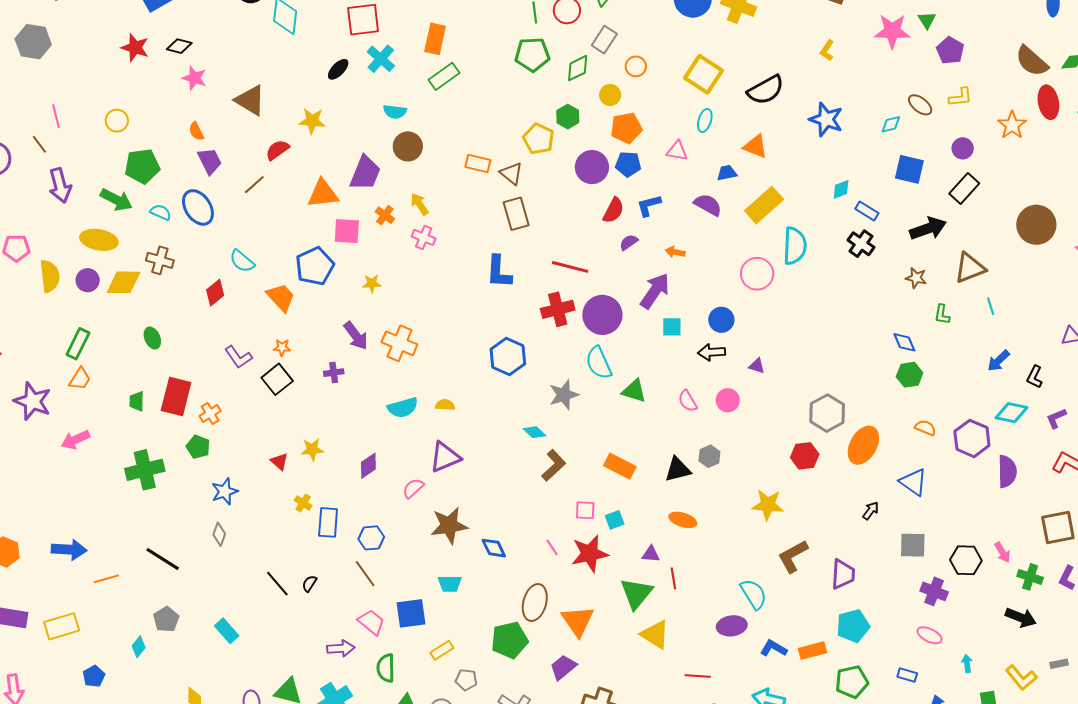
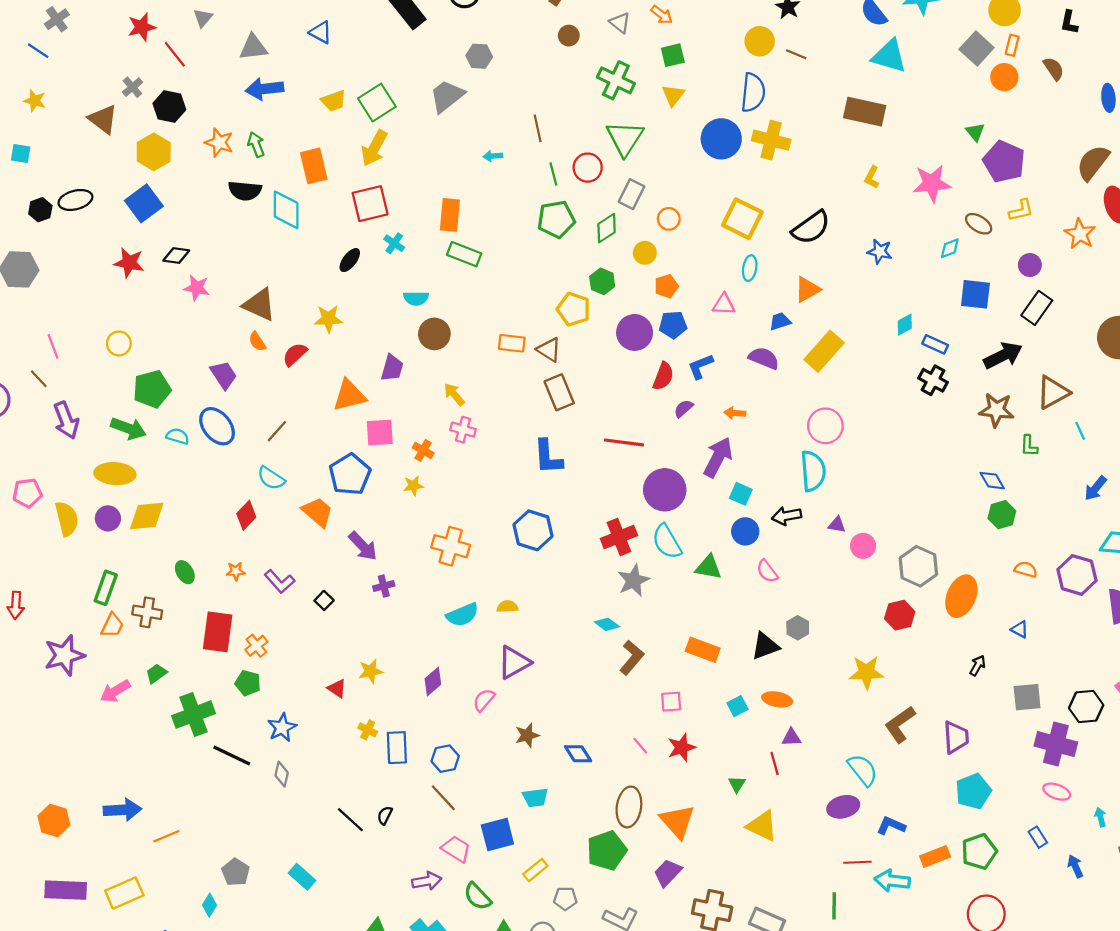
pink star: (892, 31) -> (932, 183), moved
purple pentagon: (950, 50) -> (1004, 162), size x1.4
cyan cross: (381, 59) -> (394, 243), size x0.7
brown semicircle: (1032, 61) -> (1093, 163), turned 93
green rectangle: (444, 76) -> (464, 254), turned 64
blue star: (826, 119) -> (880, 251), size x0.7
orange pentagon: (626, 128) -> (666, 286), size x0.7
orange semicircle: (196, 131) -> (257, 341), moved
orange triangle: (755, 146) -> (807, 289), turned -44
purple trapezoid: (365, 173) -> (392, 368), size x0.7
brown line: (254, 185) -> (277, 431), moved
orange cross: (385, 215) -> (423, 450), moved
cyan semicircle: (795, 246) -> (813, 471), moved
brown cross: (160, 260) -> (147, 612), moved
brown star: (916, 278) -> (997, 410), size x1.5
red cross: (558, 309) -> (619, 537), moved
blue circle: (721, 320) -> (745, 531), moved
cyan square: (672, 327) -> (741, 494), turned 30
purple arrow: (356, 336) -> (363, 546), moved
orange star: (282, 348) -> (236, 571), moved
blue hexagon: (508, 357) -> (533, 530), moved
black square: (277, 379) -> (324, 600), size x0.6
pink circle: (728, 400) -> (863, 546), moved
purple star: (33, 401) -> (64, 655), turned -30
green trapezoid: (137, 401) -> (156, 674), moved, turned 60
blue triangle: (913, 482) -> (1020, 629), size x0.6
cyan square: (615, 520) -> (738, 706), moved
brown star: (449, 525) -> (527, 735), size x0.6
red star: (590, 554) -> (682, 747), size x0.7
purple triangle: (651, 554) -> (791, 738), moved
black line: (163, 559) -> (232, 755), moved
purple cross: (934, 591) -> (1056, 744), size x1.4
green triangle: (636, 593) -> (737, 784), size x0.5
orange rectangle: (812, 651) -> (935, 856), moved
green semicircle: (386, 668) -> (477, 896), turned -36
blue rectangle: (907, 675) -> (1038, 837), turned 48
red line: (698, 676) -> (857, 862), moved

